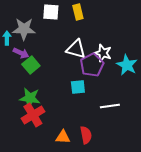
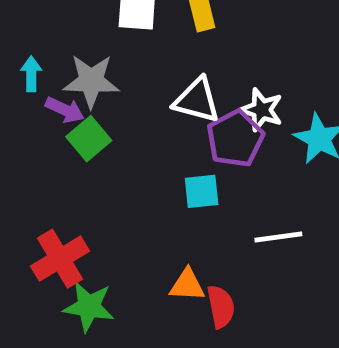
gray star: (24, 29) -> (91, 81), moved
green star: (30, 98) -> (89, 307), moved
red cross: (33, 115) -> (60, 259), moved
orange triangle: (63, 137) -> (187, 285), moved

